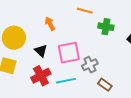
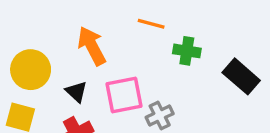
orange arrow: (50, 24) -> (92, 46), size x1.6

